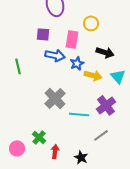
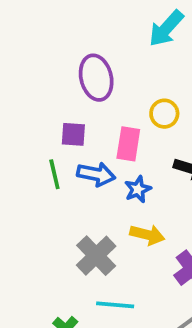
green line: (18, 66) -> (54, 174), moved
yellow arrow: (93, 75) -> (147, 235), moved
cyan line: (79, 114) -> (115, 305), moved

